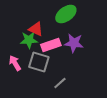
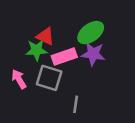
green ellipse: (66, 14) -> (91, 33), moved
gray line: (60, 83) -> (76, 104), turned -40

